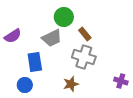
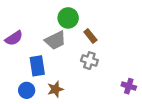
gray cross: (84, 57) -> (89, 61), size x0.7
brown star: (71, 84) -> (55, 89), moved

